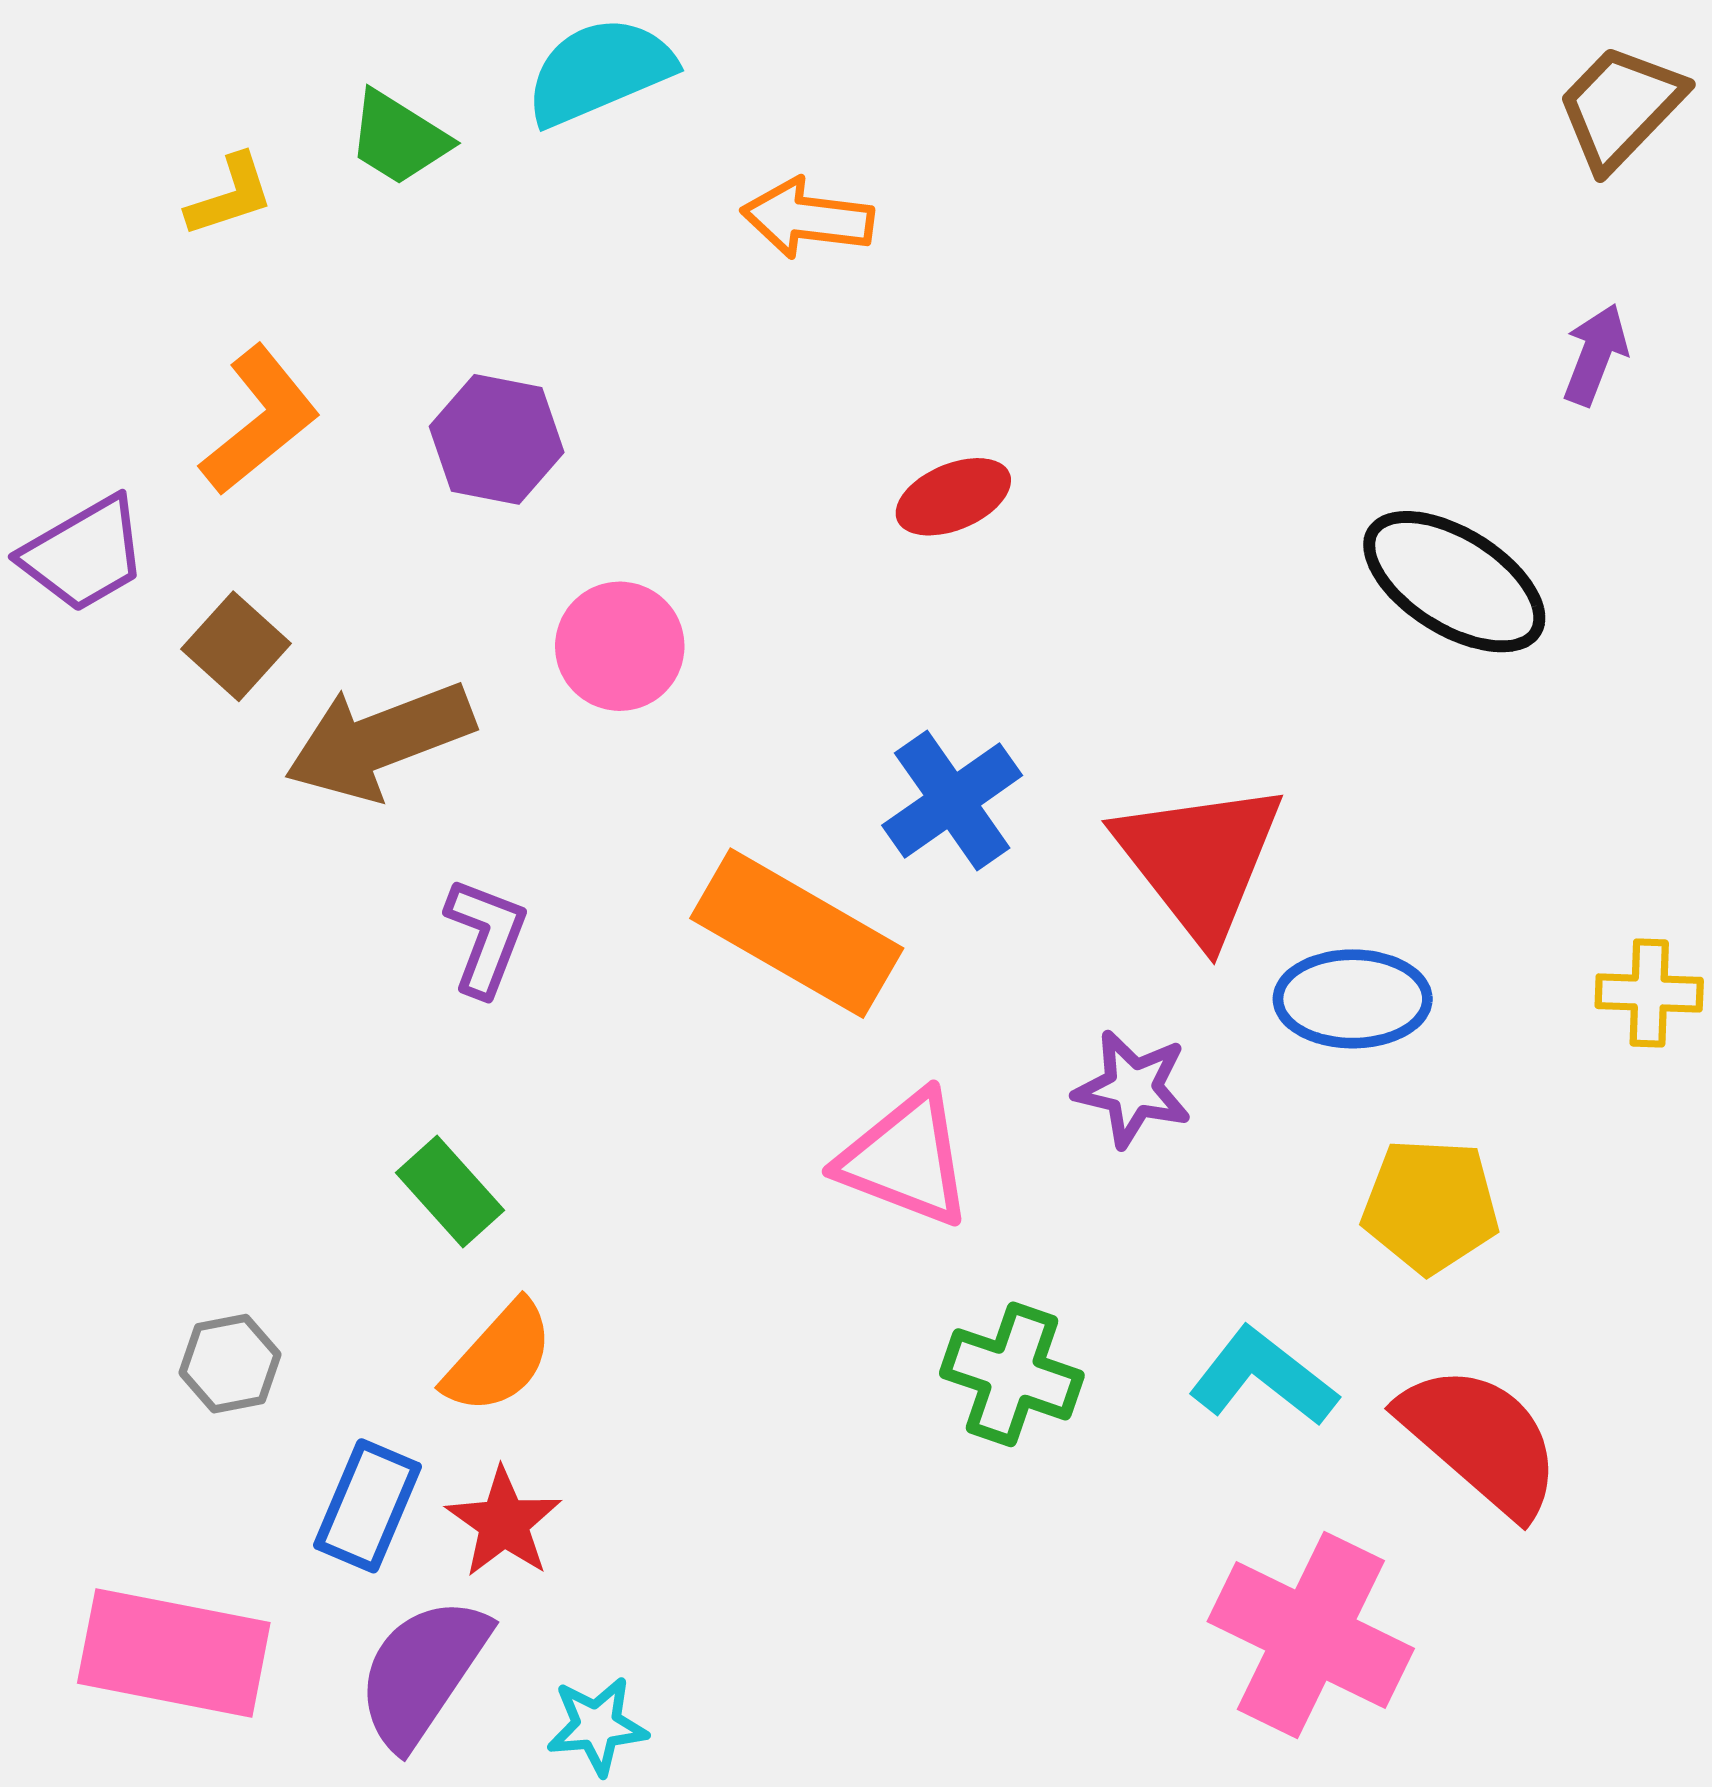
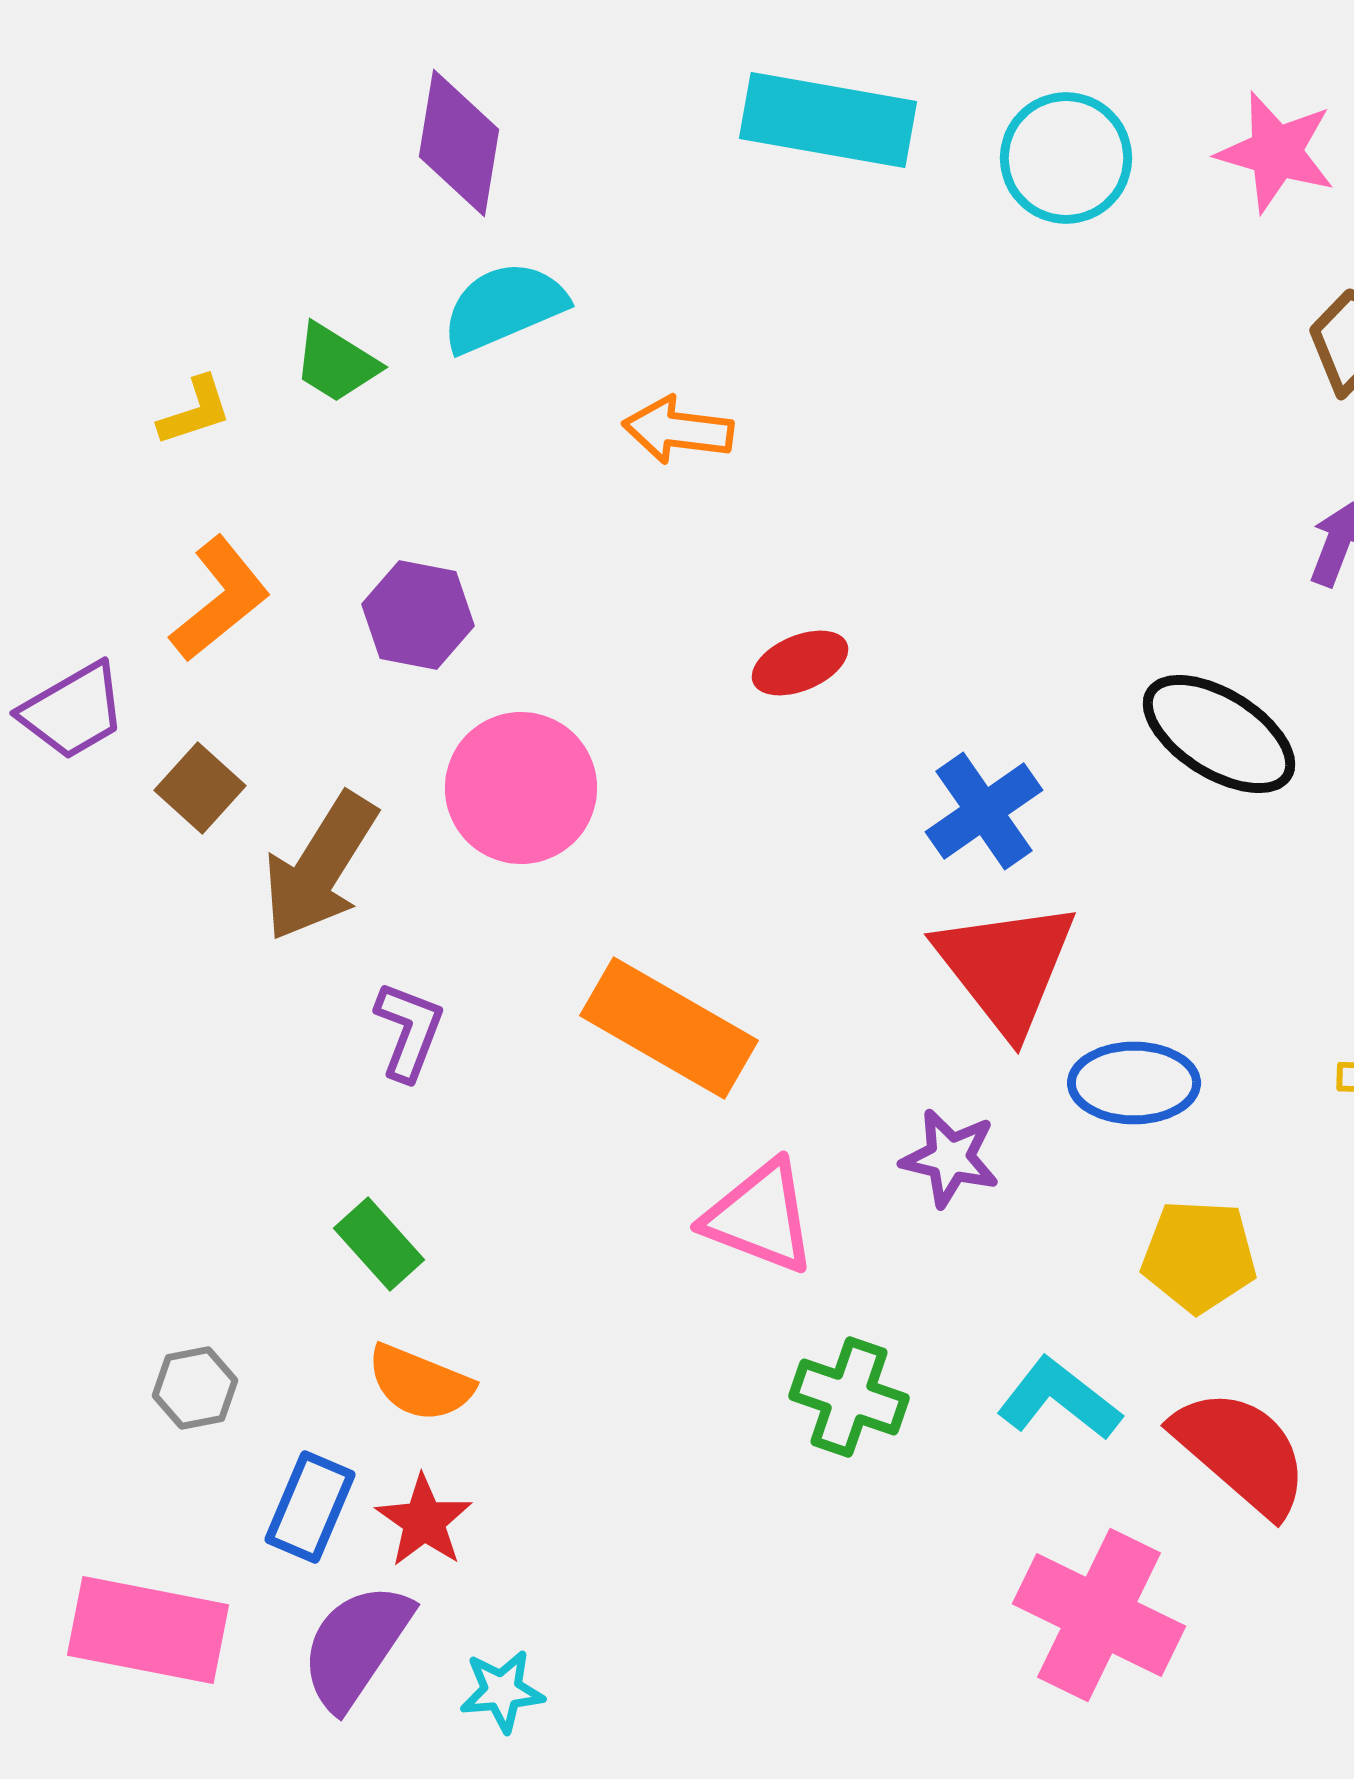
pink circle: (620, 646) -> (521, 788), size x1.4
brown arrow: (379, 741) -> (320, 867), turned -37
blue cross: (952, 800) -> (984, 811), moved
orange semicircle: (499, 1358) -> (420, 1383), turned 70

